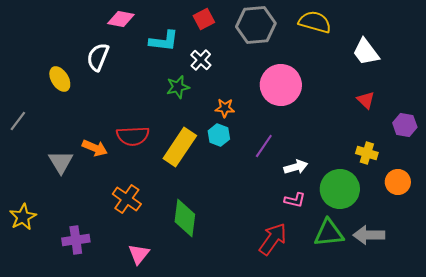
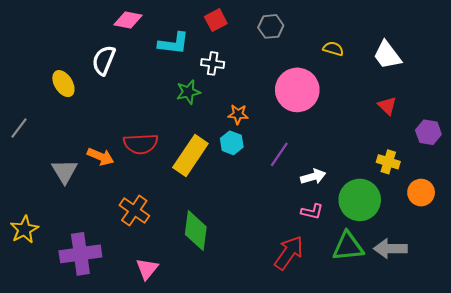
yellow semicircle: (315, 22) -> (333, 49), moved, size x0.6
gray hexagon: (256, 25) -> (271, 26), size x0.6
white cross: (201, 60) -> (213, 63), turned -35
purple cross: (76, 240) -> (80, 254), size x1.4

